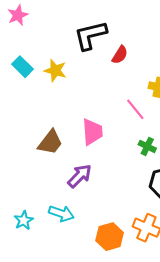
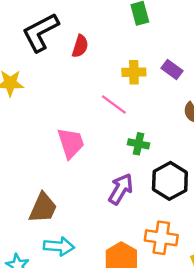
brown trapezoid: (50, 142) -> (43, 208), moved
purple arrow: (80, 176) -> (121, 189), moved

